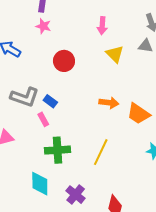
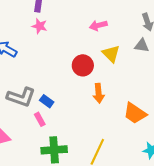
pink arrow: (102, 26) -> (98, 25), turned 72
red circle: (64, 61) -> (83, 65), moved
orange arrow: (109, 103) -> (99, 93), moved, turned 78

